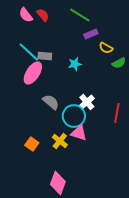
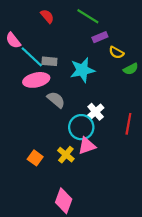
pink semicircle: (26, 15) -> (13, 40), moved
cyan star: (75, 64) -> (82, 70), size x1.6
pink ellipse: (33, 73) -> (36, 80), turned 45
gray semicircle: (51, 102) -> (56, 100), moved
pink triangle: (79, 133) -> (87, 146), turned -36

